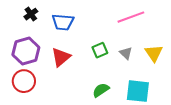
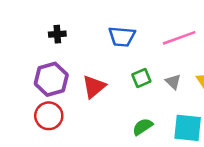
black cross: (31, 14) -> (57, 34), turned 32
blue trapezoid: (63, 22) -> (122, 37), moved

